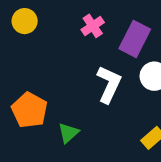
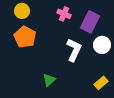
pink cross: (93, 26) -> (64, 14), turned -32
orange pentagon: (29, 110) -> (25, 37), moved

